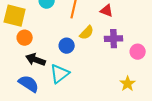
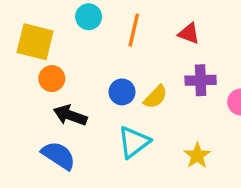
yellow semicircle: (87, 33) -> (155, 97), moved
cyan triangle: (60, 74) -> (134, 142), moved
yellow star: (128, 84) -> (197, 155), moved

